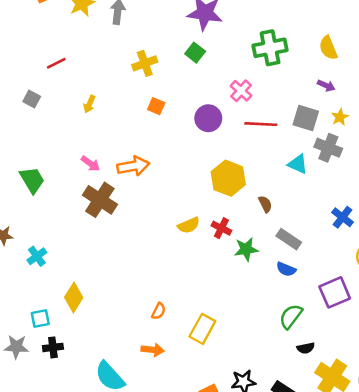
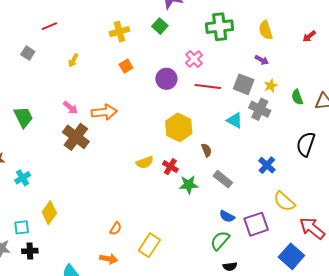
orange square: (156, 106) -> (126, 66), turned 32
blue semicircle: (286, 269) -> (227, 216), moved

